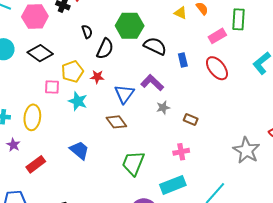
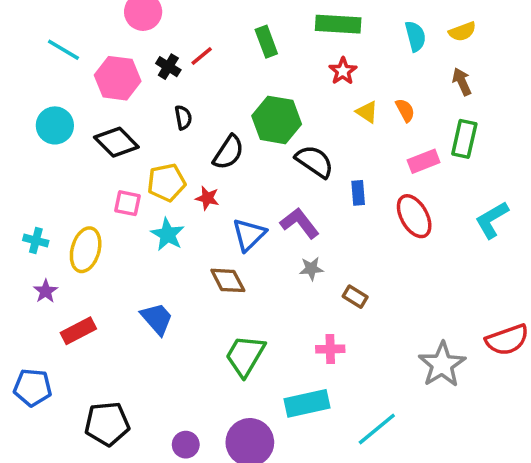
black semicircle: (87, 32) -> (183, 117), moved

